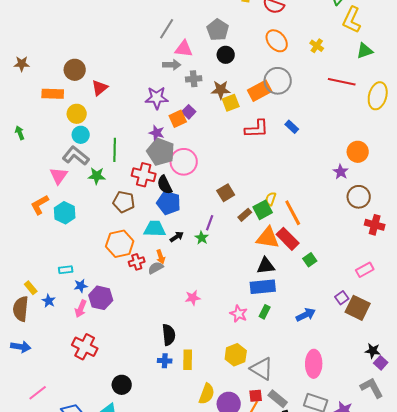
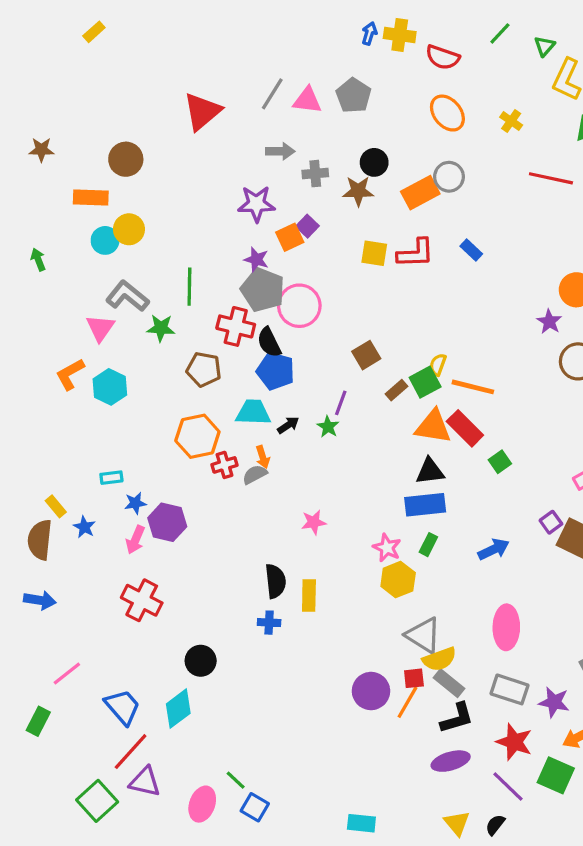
pink triangle: (184, 49) -> (307, 100), moved
black circle: (226, 55) -> (374, 162), moved
gray circle: (278, 81) -> (449, 177), size x0.7
red triangle: (100, 88) -> (202, 111), moved, size x1.5
yellow square: (231, 103) -> (374, 253), moved, turned 30
cyan circle: (81, 135) -> (105, 240), moved
orange line: (293, 213) -> (473, 387), turned -48
yellow hexagon: (236, 355) -> (398, 580), moved
yellow rectangle: (188, 360) -> (309, 595), moved
yellow semicircle: (207, 394) -> (439, 659), moved, turned 50

